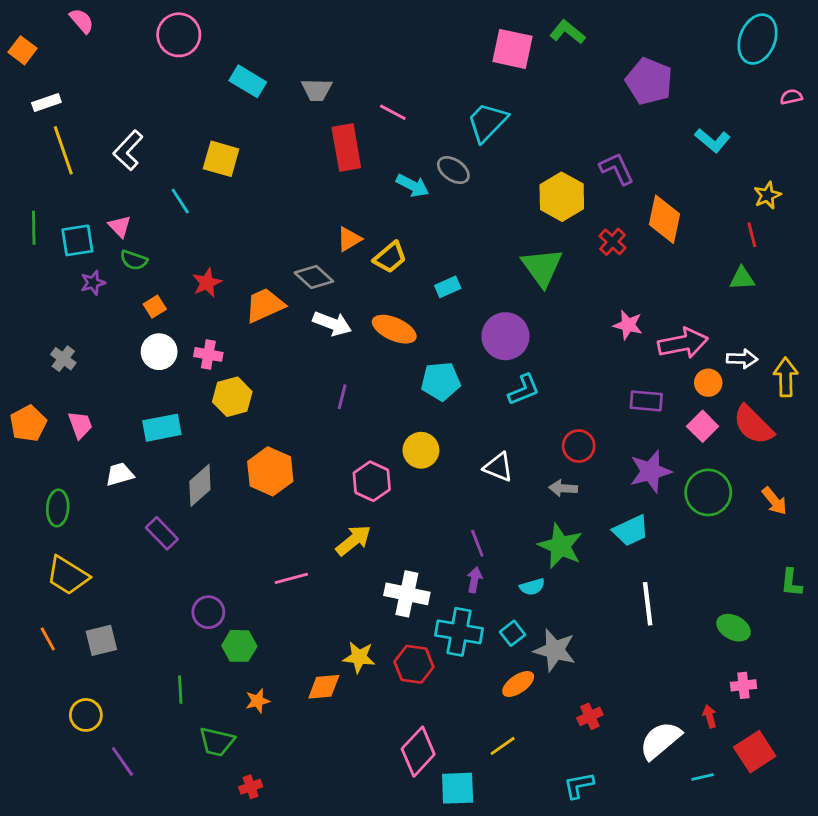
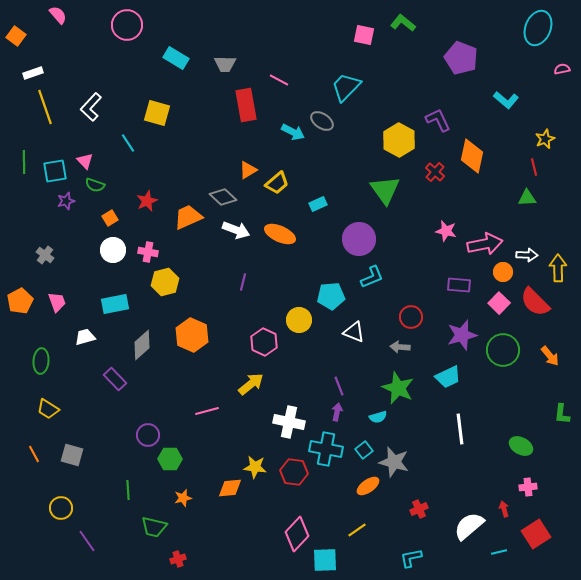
pink square: (512, 49) -> (364, 35), size x0.7
cyan pentagon: (441, 381) -> (331, 296), moved
yellow trapezoid: (68, 576) -> (48, 409), size x0.7
gray square: (101, 640) -> (72, 455), turned 30

